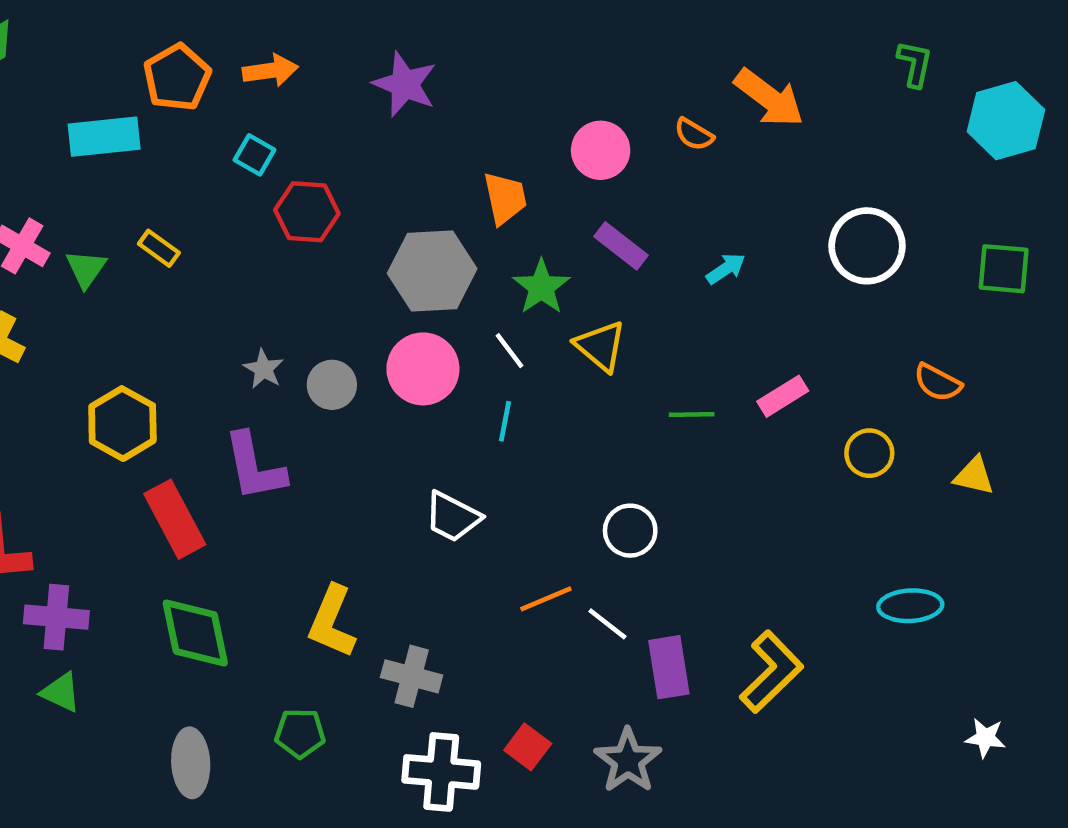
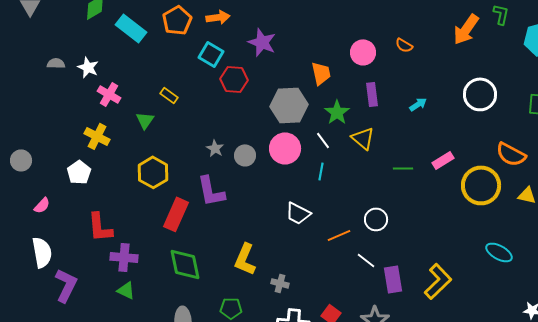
purple star: (405, 84) -> (262, 42), moved
orange arrow: (769, 98) -> (466, 29), moved, turned 88
cyan rectangle: (104, 137) -> (131, 28), moved, turned 44
cyan square: (254, 155) -> (211, 54), size x1.4
purple rectangle: (621, 246) -> (372, 94), turned 45
green triangle: (86, 269) -> (145, 120), moved
orange semicircle: (938, 383) -> (511, 154), size x1.4
yellow circle: (869, 453) -> (481, 185), size x1.8
red rectangle: (175, 519) -> (176, 214), turned 52
orange line: (546, 599) -> (339, 235), moved
cyan ellipse: (910, 606) -> (499, 252), turned 32
gray cross: (412, 676) -> (280, 283), size x0.7

